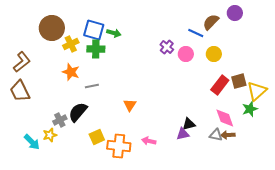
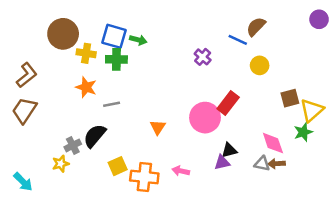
purple circle: (235, 13) -> (319, 19), moved
yellow cross: (71, 44) -> (86, 53), turned 35
pink circle: (186, 54) -> (205, 118), moved, size x1.6
red rectangle: (220, 85) -> (228, 103), moved
brown trapezoid: (20, 91) -> (24, 110), turned 60
cyan arrow: (32, 142) -> (23, 182), moved

